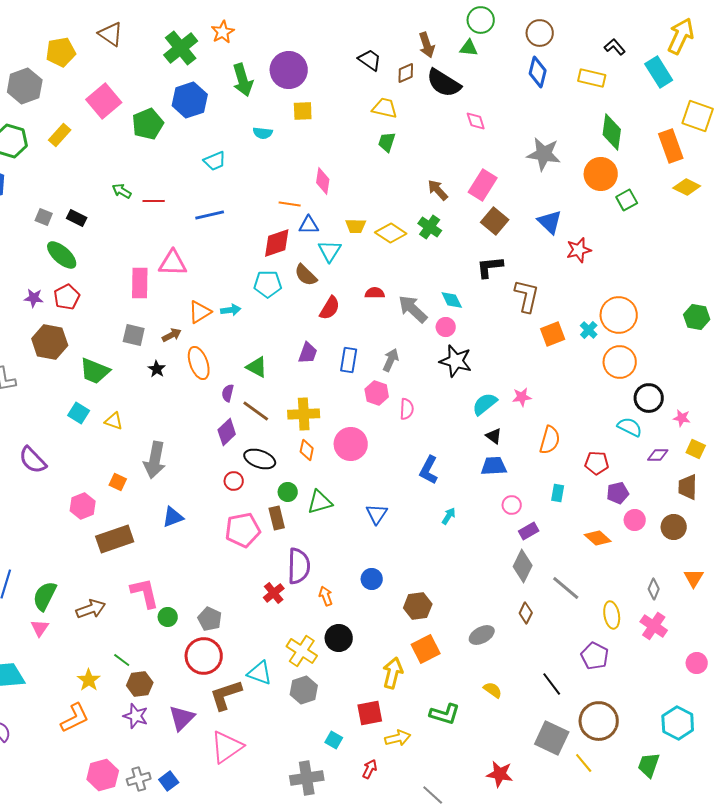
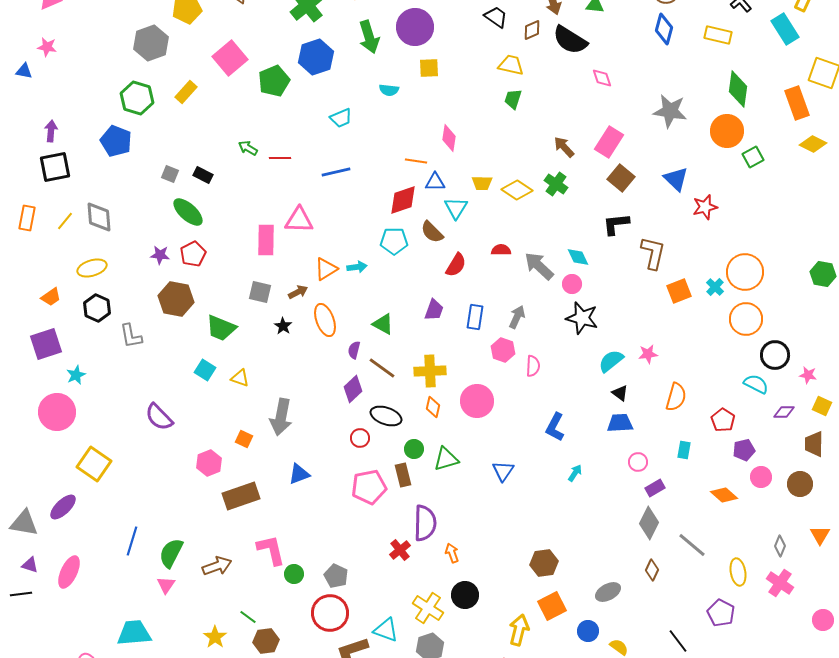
red pentagon: (597, 463) -> (723, 420), turned 30
blue circle: (372, 579) -> (588, 631), moved

